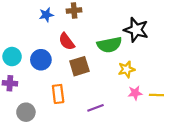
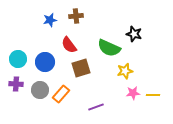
black star: (136, 30) -> (134, 34), size x0.7
green semicircle: (109, 45) -> (109, 48), turned 35
orange rectangle: (58, 94) -> (61, 94), turned 48
gray circle: (26, 112) -> (40, 90), moved

